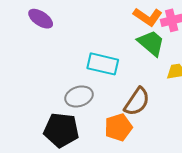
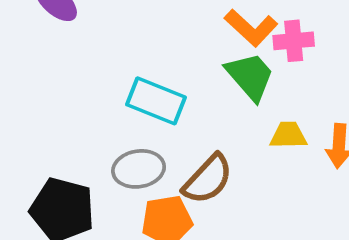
gray ellipse: (79, 96) -> (139, 169), moved

